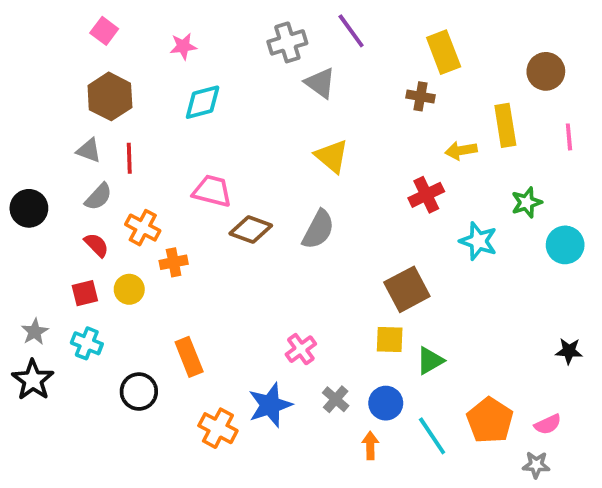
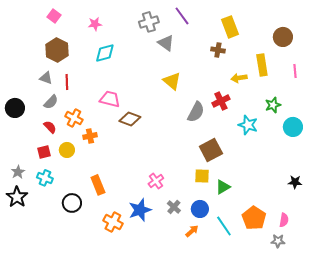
gray semicircle: (318, 230) -> (196, 112), moved
pink semicircle: (548, 424) -> (284, 220), turned -56
orange arrow: (370, 446) -> (192, 231), turned 48

